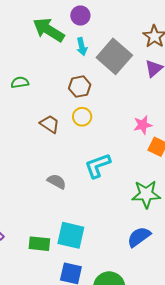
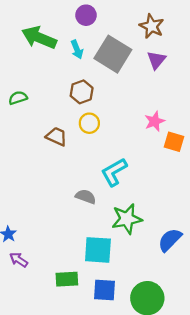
purple circle: (80, 16) -> (86, 15), moved
gray semicircle: (57, 181) -> (86, 197), moved
green star: (146, 194) -> (127, 219), moved
green rectangle: (39, 244) -> (67, 279), moved

